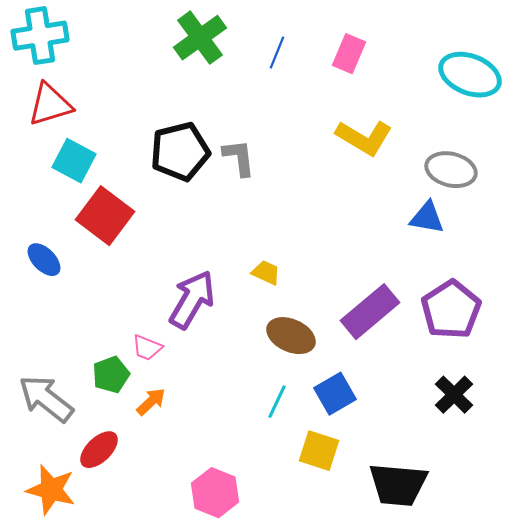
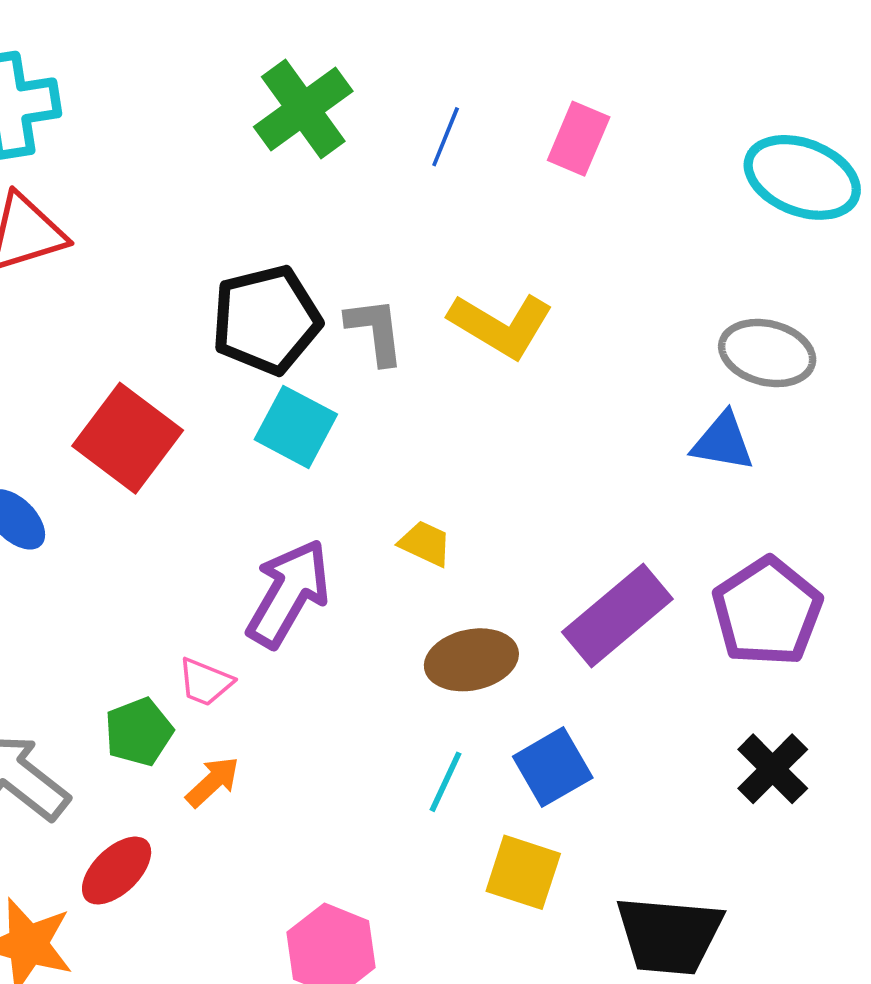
yellow L-shape: (364, 138) -> (501, 325), moved
cyan square: (74, 161) -> (296, 427), moved
brown ellipse: (291, 336) -> (471, 660), turned -36

